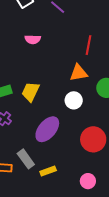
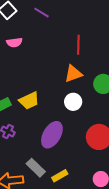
pink semicircle: (33, 39) -> (14, 42), moved
yellow trapezoid: (31, 92) -> (29, 101), turned -130

